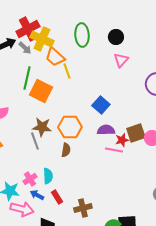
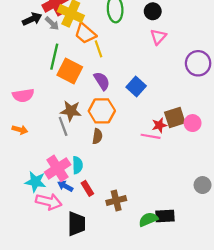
purple semicircle: (106, 130) -> (102, 81), moved, turned 60
pink cross: (30, 179) -> (58, 168), size x1.6

